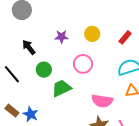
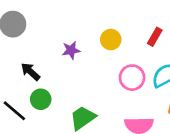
pink circle: (83, 64) -> (132, 78), moved
green circle: (44, 70) -> (41, 99), moved

